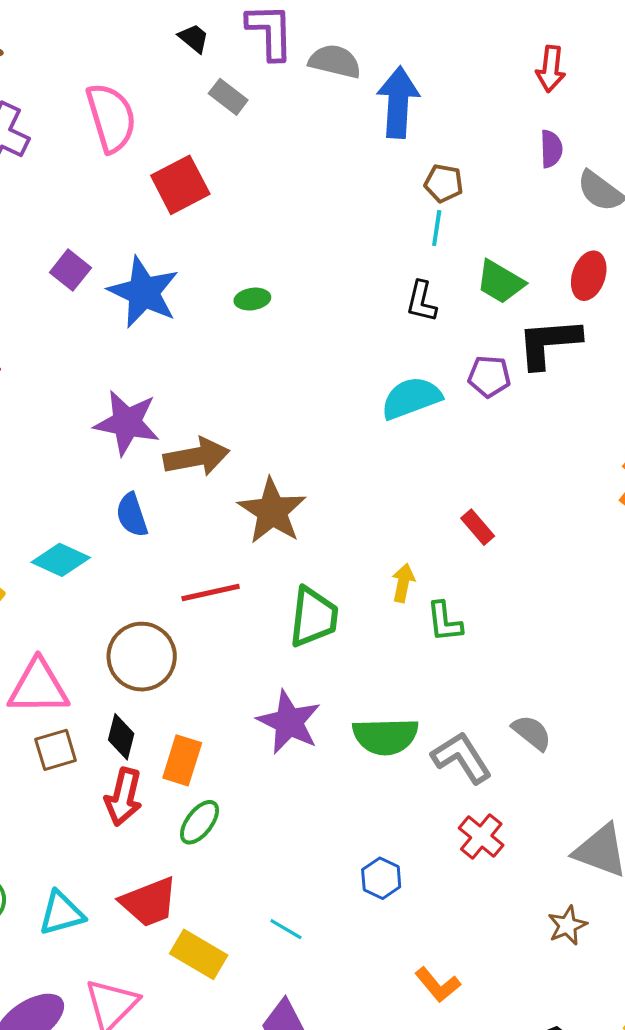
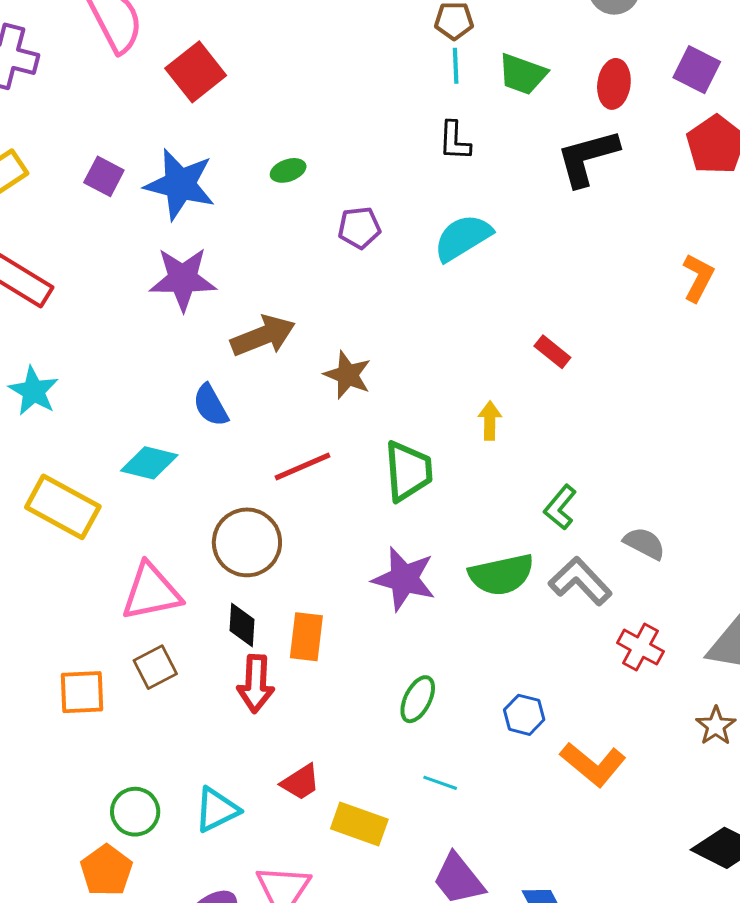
green trapezoid: (500, 282) -> (523, 74), moved
purple pentagon: (489, 376) -> (359, 228), moved
purple star: (127, 423) -> (183, 279), moved
brown star: (272, 511) -> (348, 375), size x0.7
green L-shape: (444, 622) -> (560, 507), moved, turned 57
brown square: (56, 750) -> (155, 667), moved
green ellipse: (200, 822) -> (418, 699), moved
red cross: (481, 837) -> (640, 647), moved
red trapezoid: (149, 902) -> (301, 782), size x0.7
orange L-shape: (438, 985) -> (593, 764), moved, size x1.4

